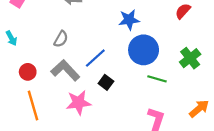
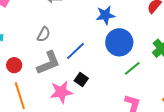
gray L-shape: (65, 70) -> (48, 63), turned 112
green line: (157, 79) -> (132, 68), turned -54
black square: (106, 82) -> (81, 79), moved

